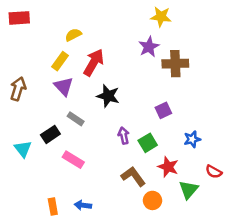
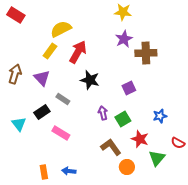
yellow star: (161, 17) -> (123, 12), moved
red rectangle: (19, 18) -> (16, 15), turned 36
yellow semicircle: (73, 35) -> (61, 29), size x1.5
purple triangle: (64, 86) -> (42, 78), moved
purple square: (163, 110) -> (129, 88), moved

